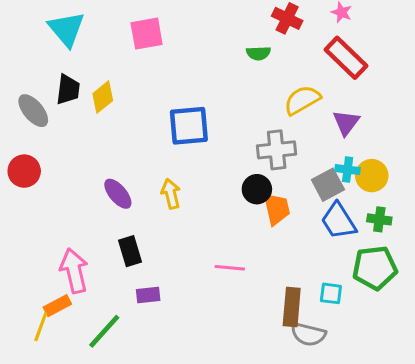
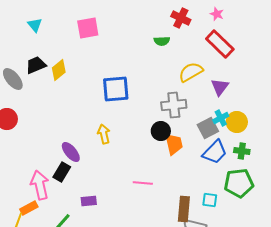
cyan triangle: (66, 29) -> (35, 25), size x0.6
black trapezoid: (68, 89) -> (36, 65), turned -120
cyan cross: (348, 170) -> (221, 118), turned -35
purple ellipse: (118, 194) -> (71, 152), moved
blue trapezoid: (339, 221) -> (215, 152), turned -104
black rectangle: (130, 251) -> (62, 172), moved, turned 48

